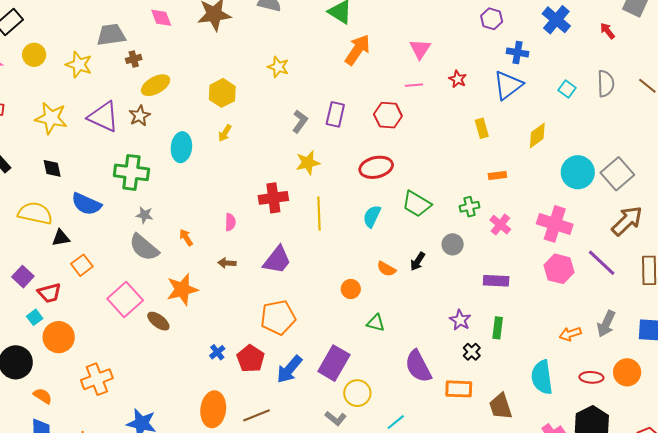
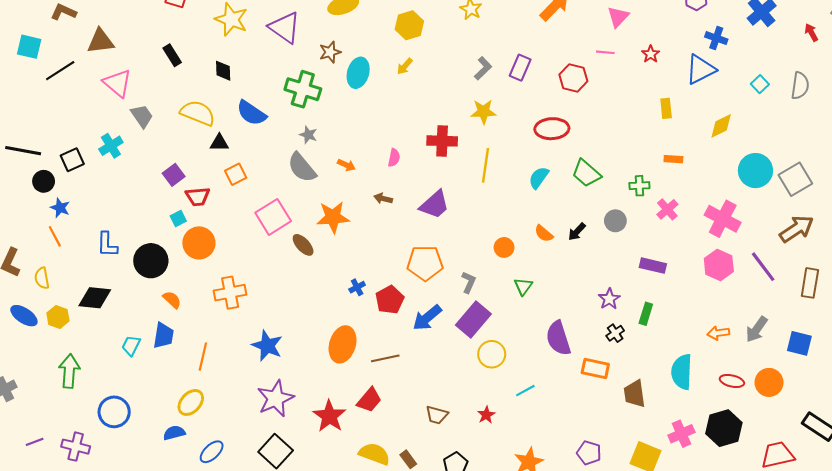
brown star: (140, 116) -> (330, 52), moved
orange arrow: (186, 237) -> (346, 165), turned 138
green triangle: (376, 323) -> (523, 286), turned 42
gray L-shape: (336, 418) -> (469, 282), moved, turned -115

